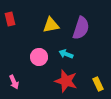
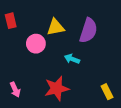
pink circle: (39, 57) -> (36, 44), moved
red star: (66, 81) -> (57, 88), moved, turned -30

